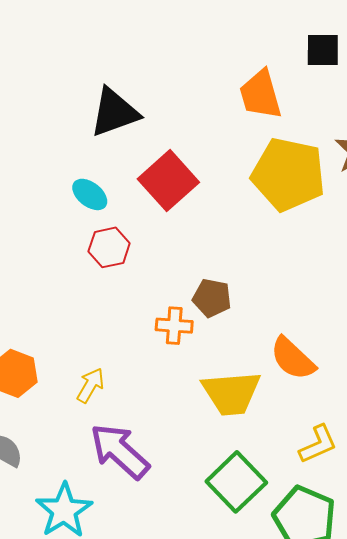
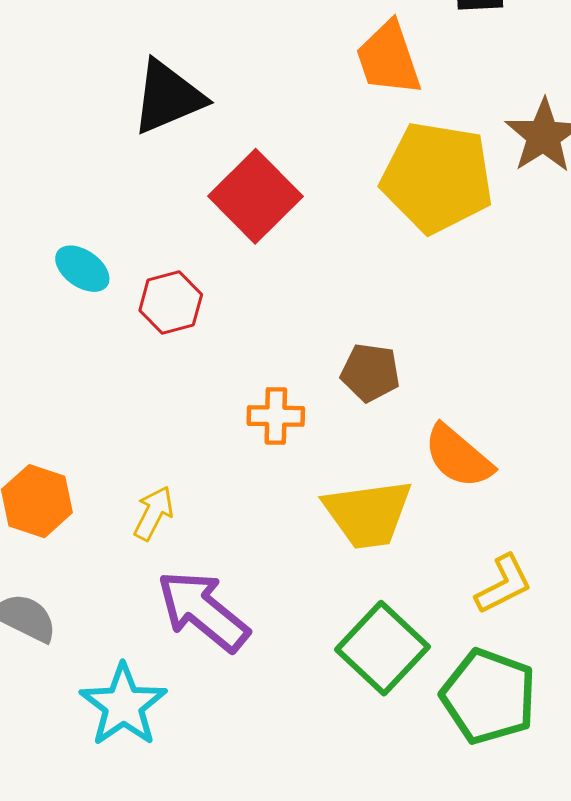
cyan ellipse: (90, 194) -> (82, 269), moved
brown pentagon: (212, 298) -> (370, 372), moved

